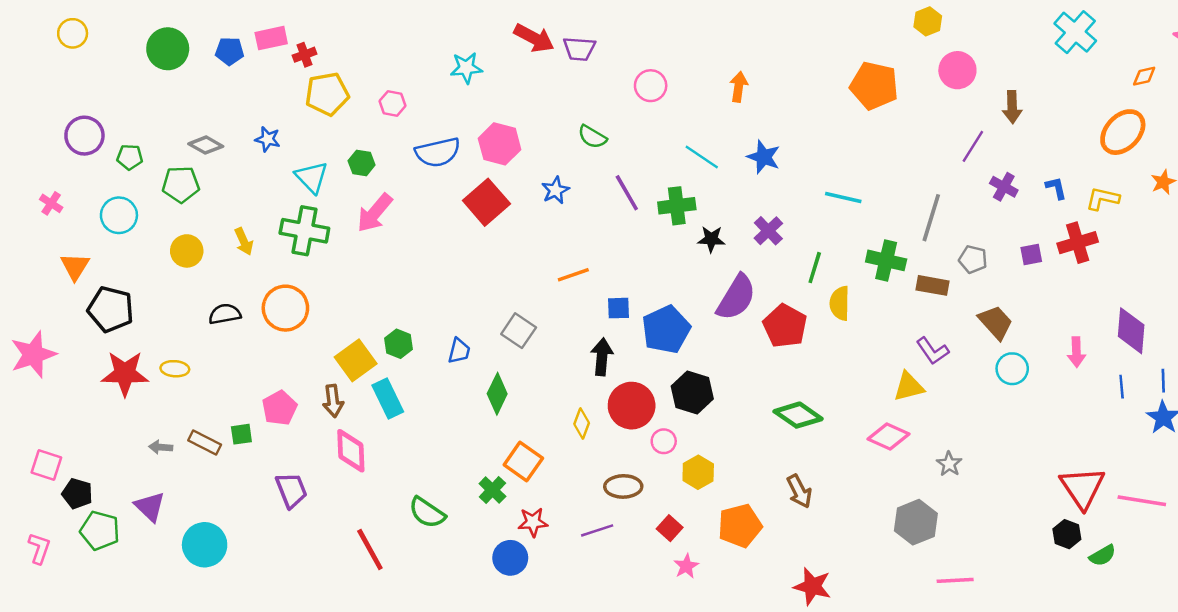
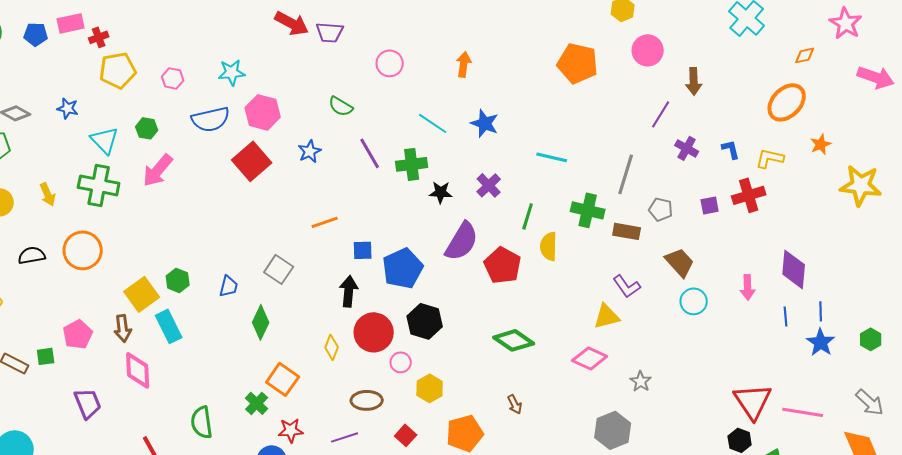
cyan star: (466, 68) -> (232, 72), moved
brown arrow: (799, 491) -> (515, 404), size x0.7
green semicircle: (427, 513) -> (202, 422), turned 48

